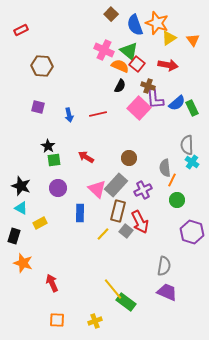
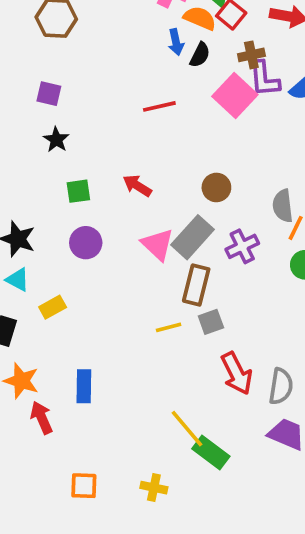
brown cross: (148, 86) -> (251, 55), turned -32
blue arrow: (69, 115) -> (176, 42), moved
black star: (48, 146) -> (56, 140), moved
blue rectangle: (80, 213) -> (84, 386), moved
red arrow: (140, 222) -> (237, 373), moved
gray square: (126, 231) -> (211, 322), turned 32
yellow line: (103, 234) -> (169, 327), turned 32
red arrow: (52, 283) -> (42, 418), moved
yellow cross: (95, 321) -> (154, 488), turned 32

